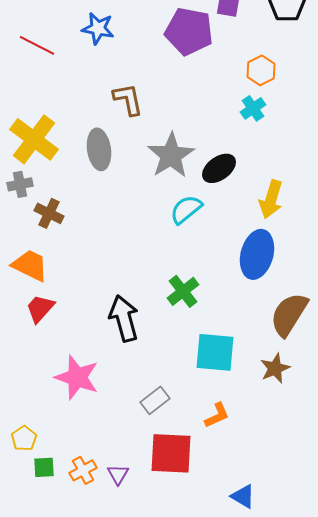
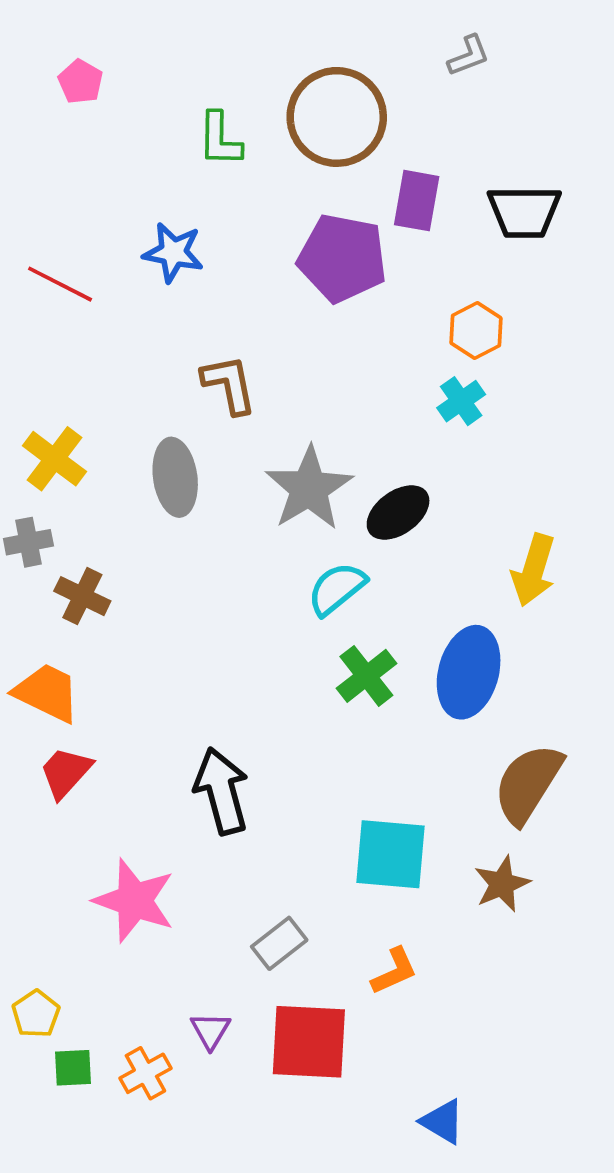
yellow cross: (34, 139) -> (54, 459), size x0.7
yellow arrow: (271, 199) -> (534, 570), moved
green cross: (183, 291) -> (366, 676), moved
purple triangle: (118, 474) -> (210, 1031), moved

